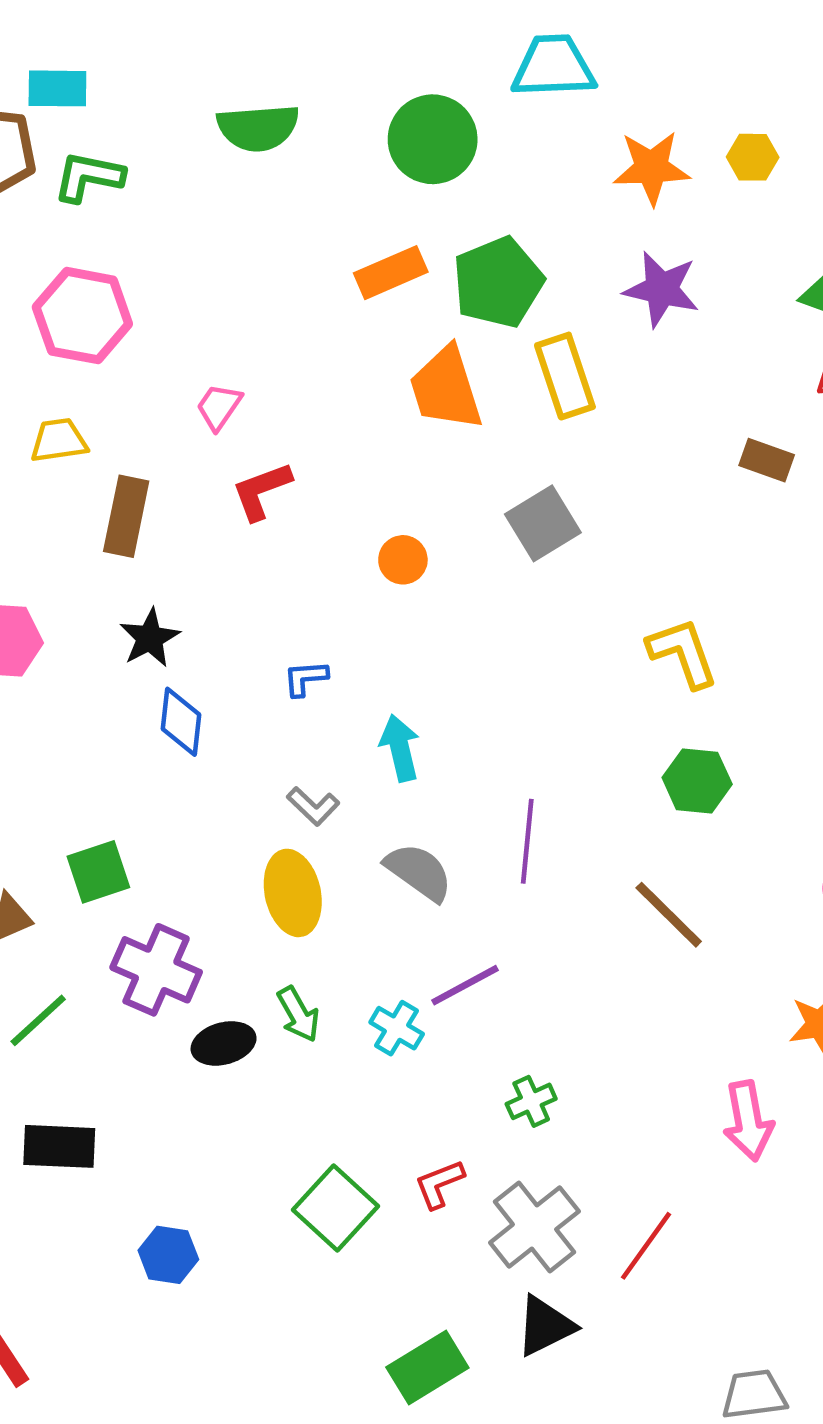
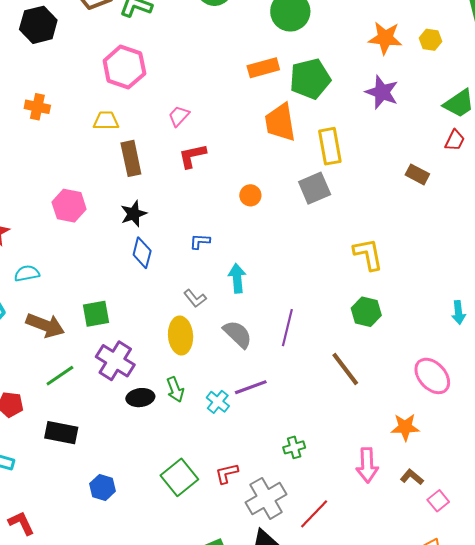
yellow rectangle: (565, 376) -> (330, 146), moved
brown rectangle: (126, 516) -> (131, 158), turned -32
green cross: (531, 1101) -> (294, 447), moved

